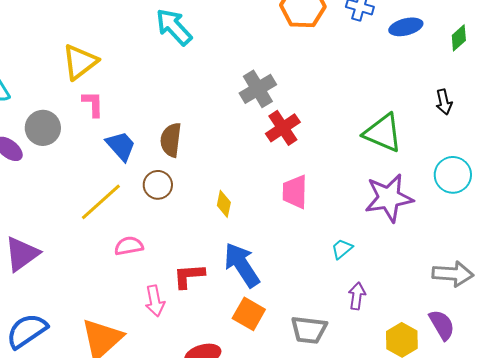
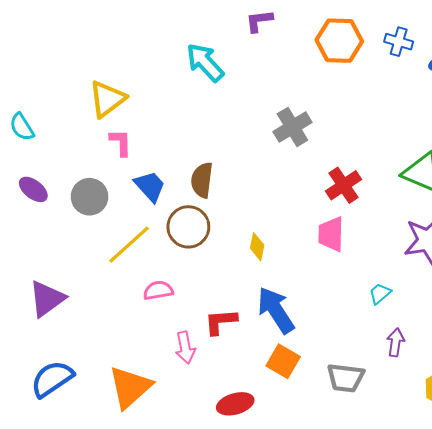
gray circle: (43, 128) -> (90, 197), moved
red cross: (283, 128) -> (343, 185), moved
brown circle: (158, 185) -> (188, 227), size x1.4

